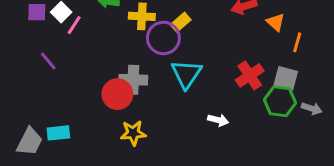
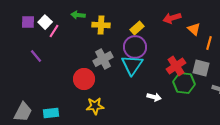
yellow rectangle: (181, 22) -> (137, 28), moved
purple circle: (163, 38) -> (135, 47), moved
gray cross: (133, 80) -> (103, 59), moved, turned -30
green hexagon: (280, 101) -> (184, 83), moved
cyan rectangle: (58, 133) -> (51, 113), moved

